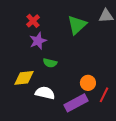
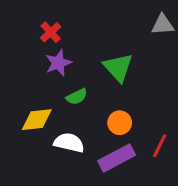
green triangle: (77, 25) -> (118, 67), moved, turned -30
green semicircle: (50, 63) -> (77, 97), turned -40
orange circle: (88, 83) -> (120, 123), moved

